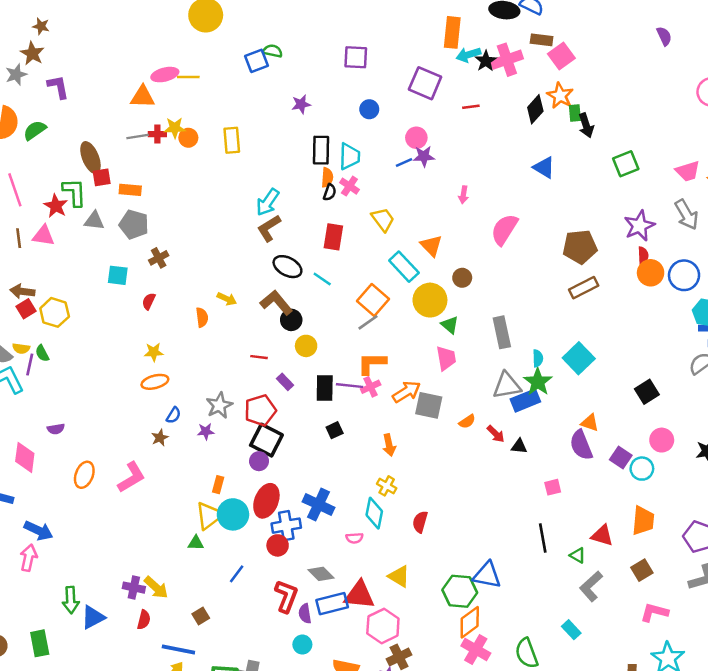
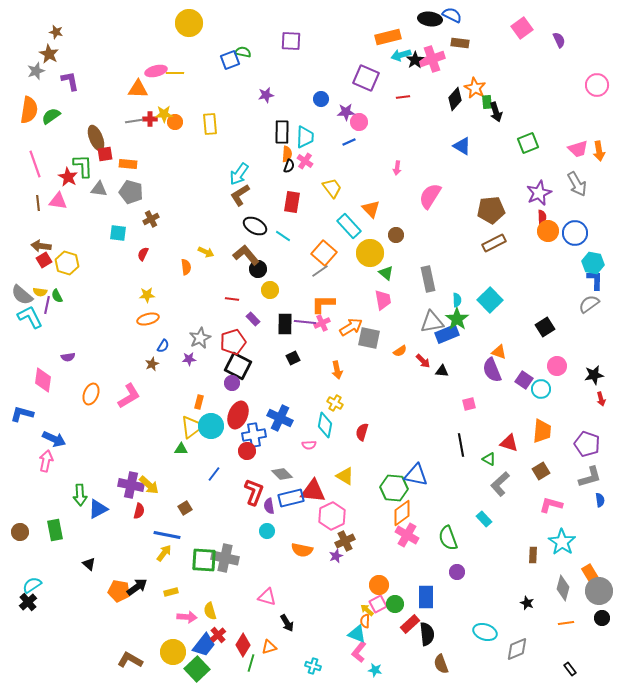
orange rectangle: (452, 32) -> (388, 37), turned 70
pink square: (561, 56) -> (522, 28), moved
purple square: (356, 57) -> (291, 41), moved
purple star: (424, 156) -> (346, 112), moved
purple cross: (134, 588) -> (131, 485), size x1.4

